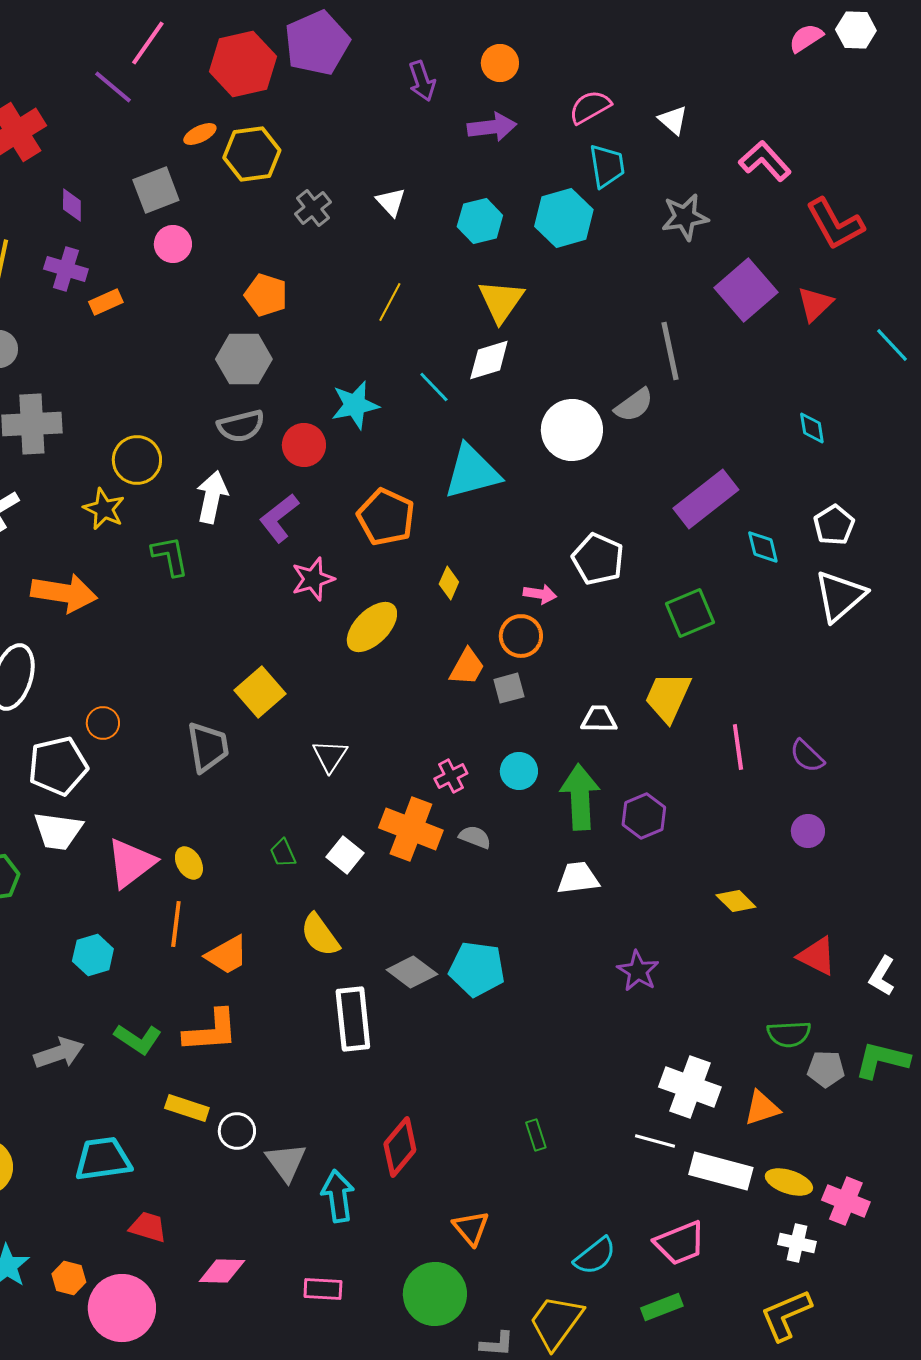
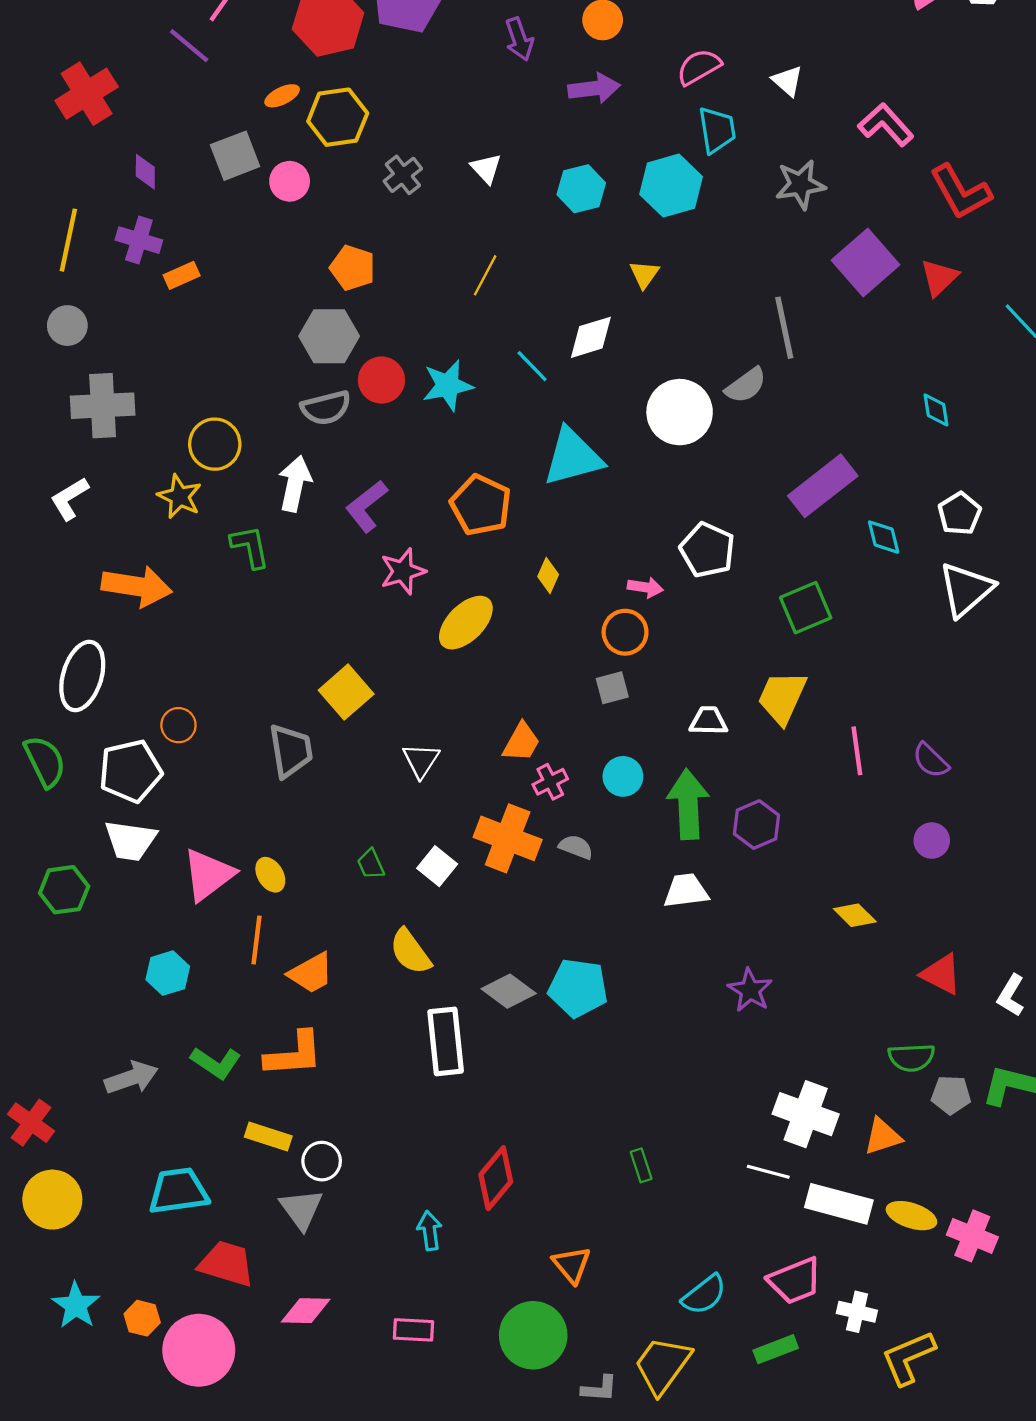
pink circle: (173, 244) -> (290, 181), moved
yellow triangle: (501, 301) -> (644, 274), moved, size x0.6
red circle: (304, 445) -> (381, 380), moved
orange trapezoid: (467, 667) -> (521, 742), moved
gray triangle: (286, 1162) -> (301, 1209), moved
cyan arrow: (338, 1196) -> (430, 1231), size x0.7
red trapezoid: (148, 1227) -> (227, 1264), size x1.4
white cross: (797, 1243) -> (857, 1312), moved

